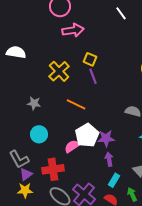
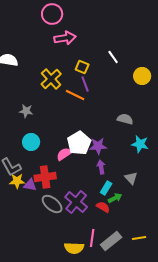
white line: (121, 13) -> (113, 57), moved
orange line: (76, 104) -> (75, 95), moved
purple triangle: (26, 174) -> (30, 185), moved, turned 48
yellow star: (25, 190) -> (17, 181), moved
green arrow: (132, 194) -> (115, 198), moved, turned 88

